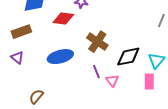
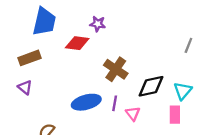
blue ellipse: (60, 57) -> (86, 102), moved
purple line: (96, 72) -> (115, 103), turned 32

